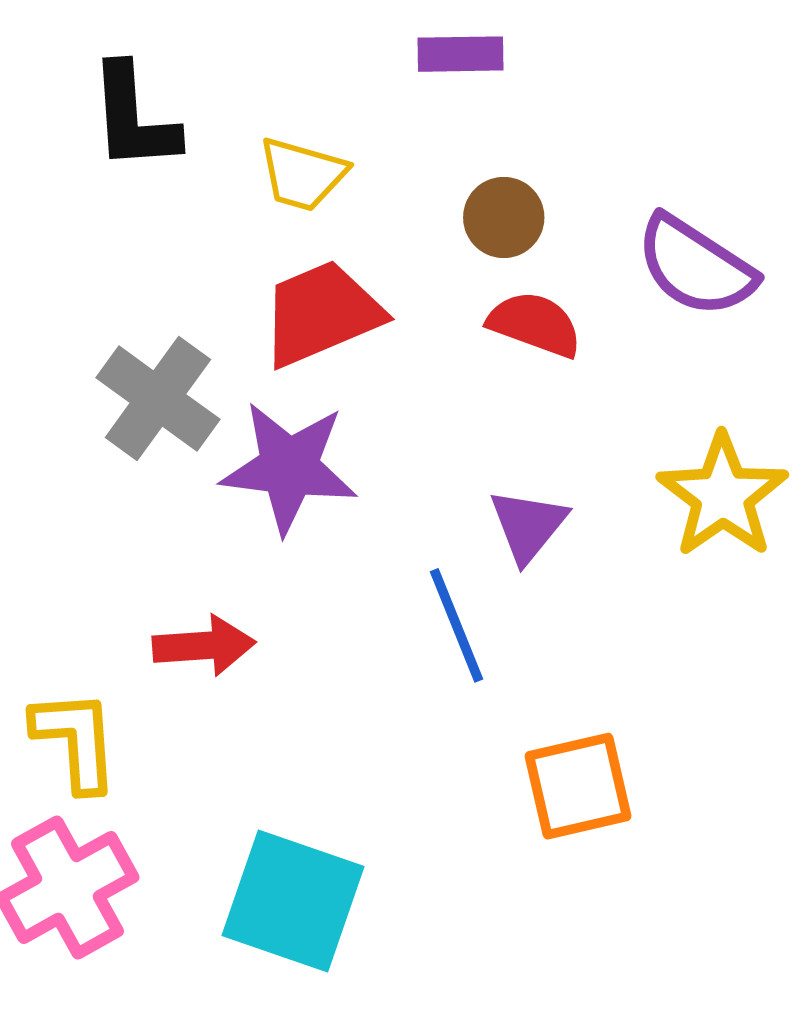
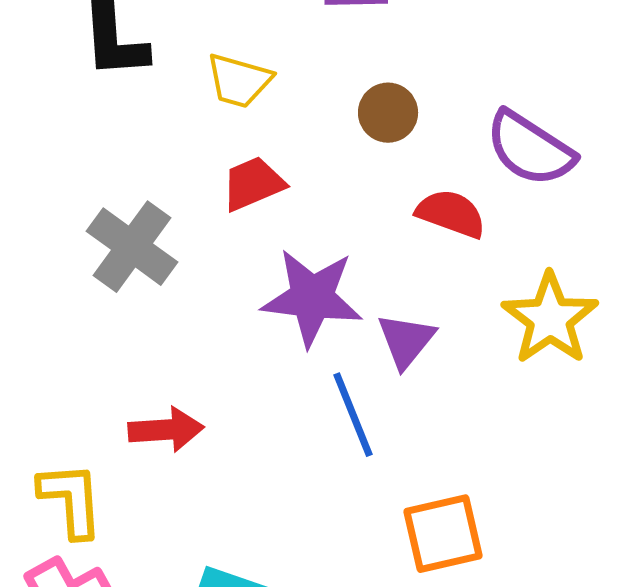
red trapezoid: (321, 313) -> (253, 184), size x0.7
red semicircle: (535, 324) -> (451, 214), moved
purple star: (289, 467) -> (312, 298), moved

